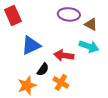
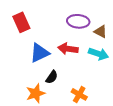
red arrow: (64, 55) -> (68, 49), moved
orange cross: (61, 82) -> (79, 94), moved

